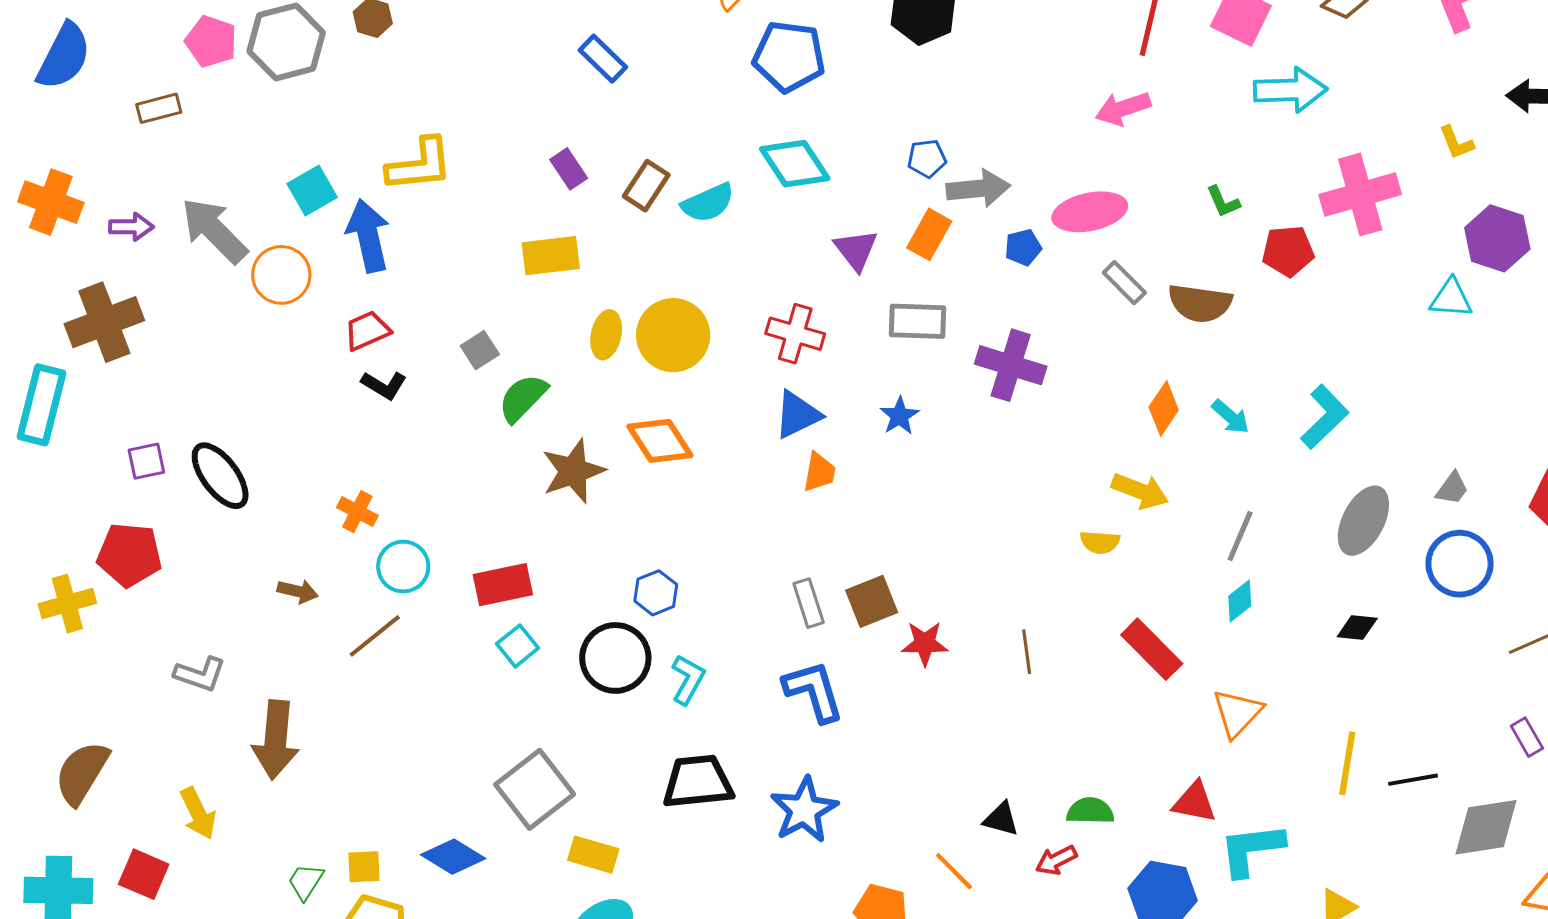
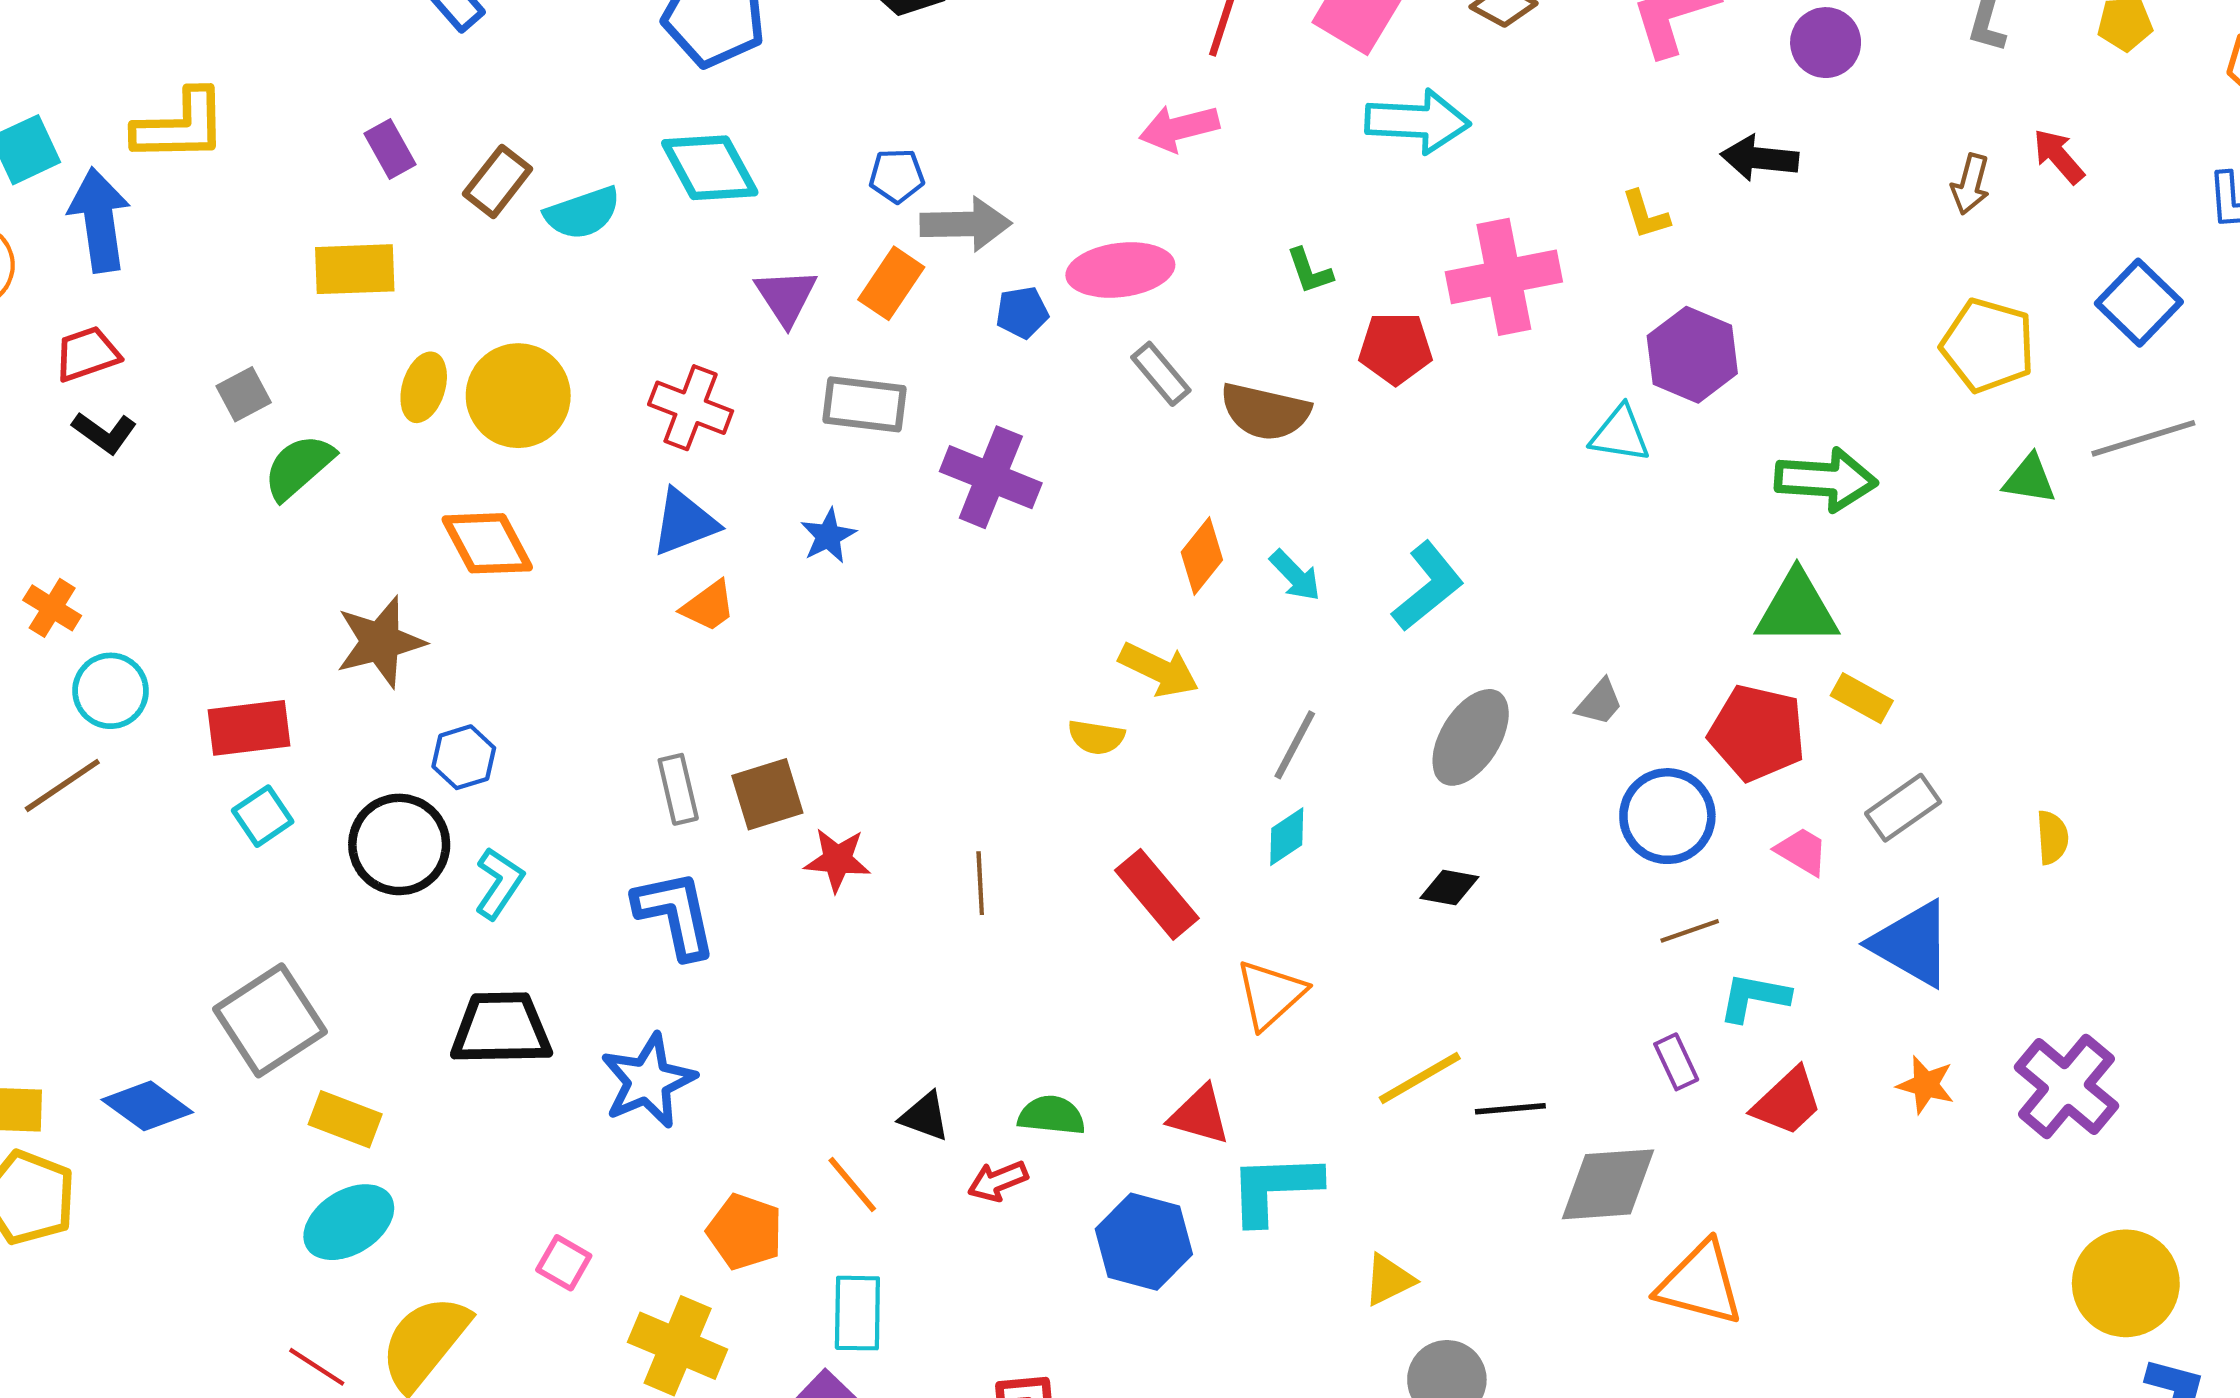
brown star: (573, 471) -> (380, 642), moved
orange trapezoid: (819, 472) -> (708, 606), turned 39
blue circle: (1460, 564) -> (1667, 816), moved
yellow line: (1347, 763) -> (1420, 1078), turned 46

